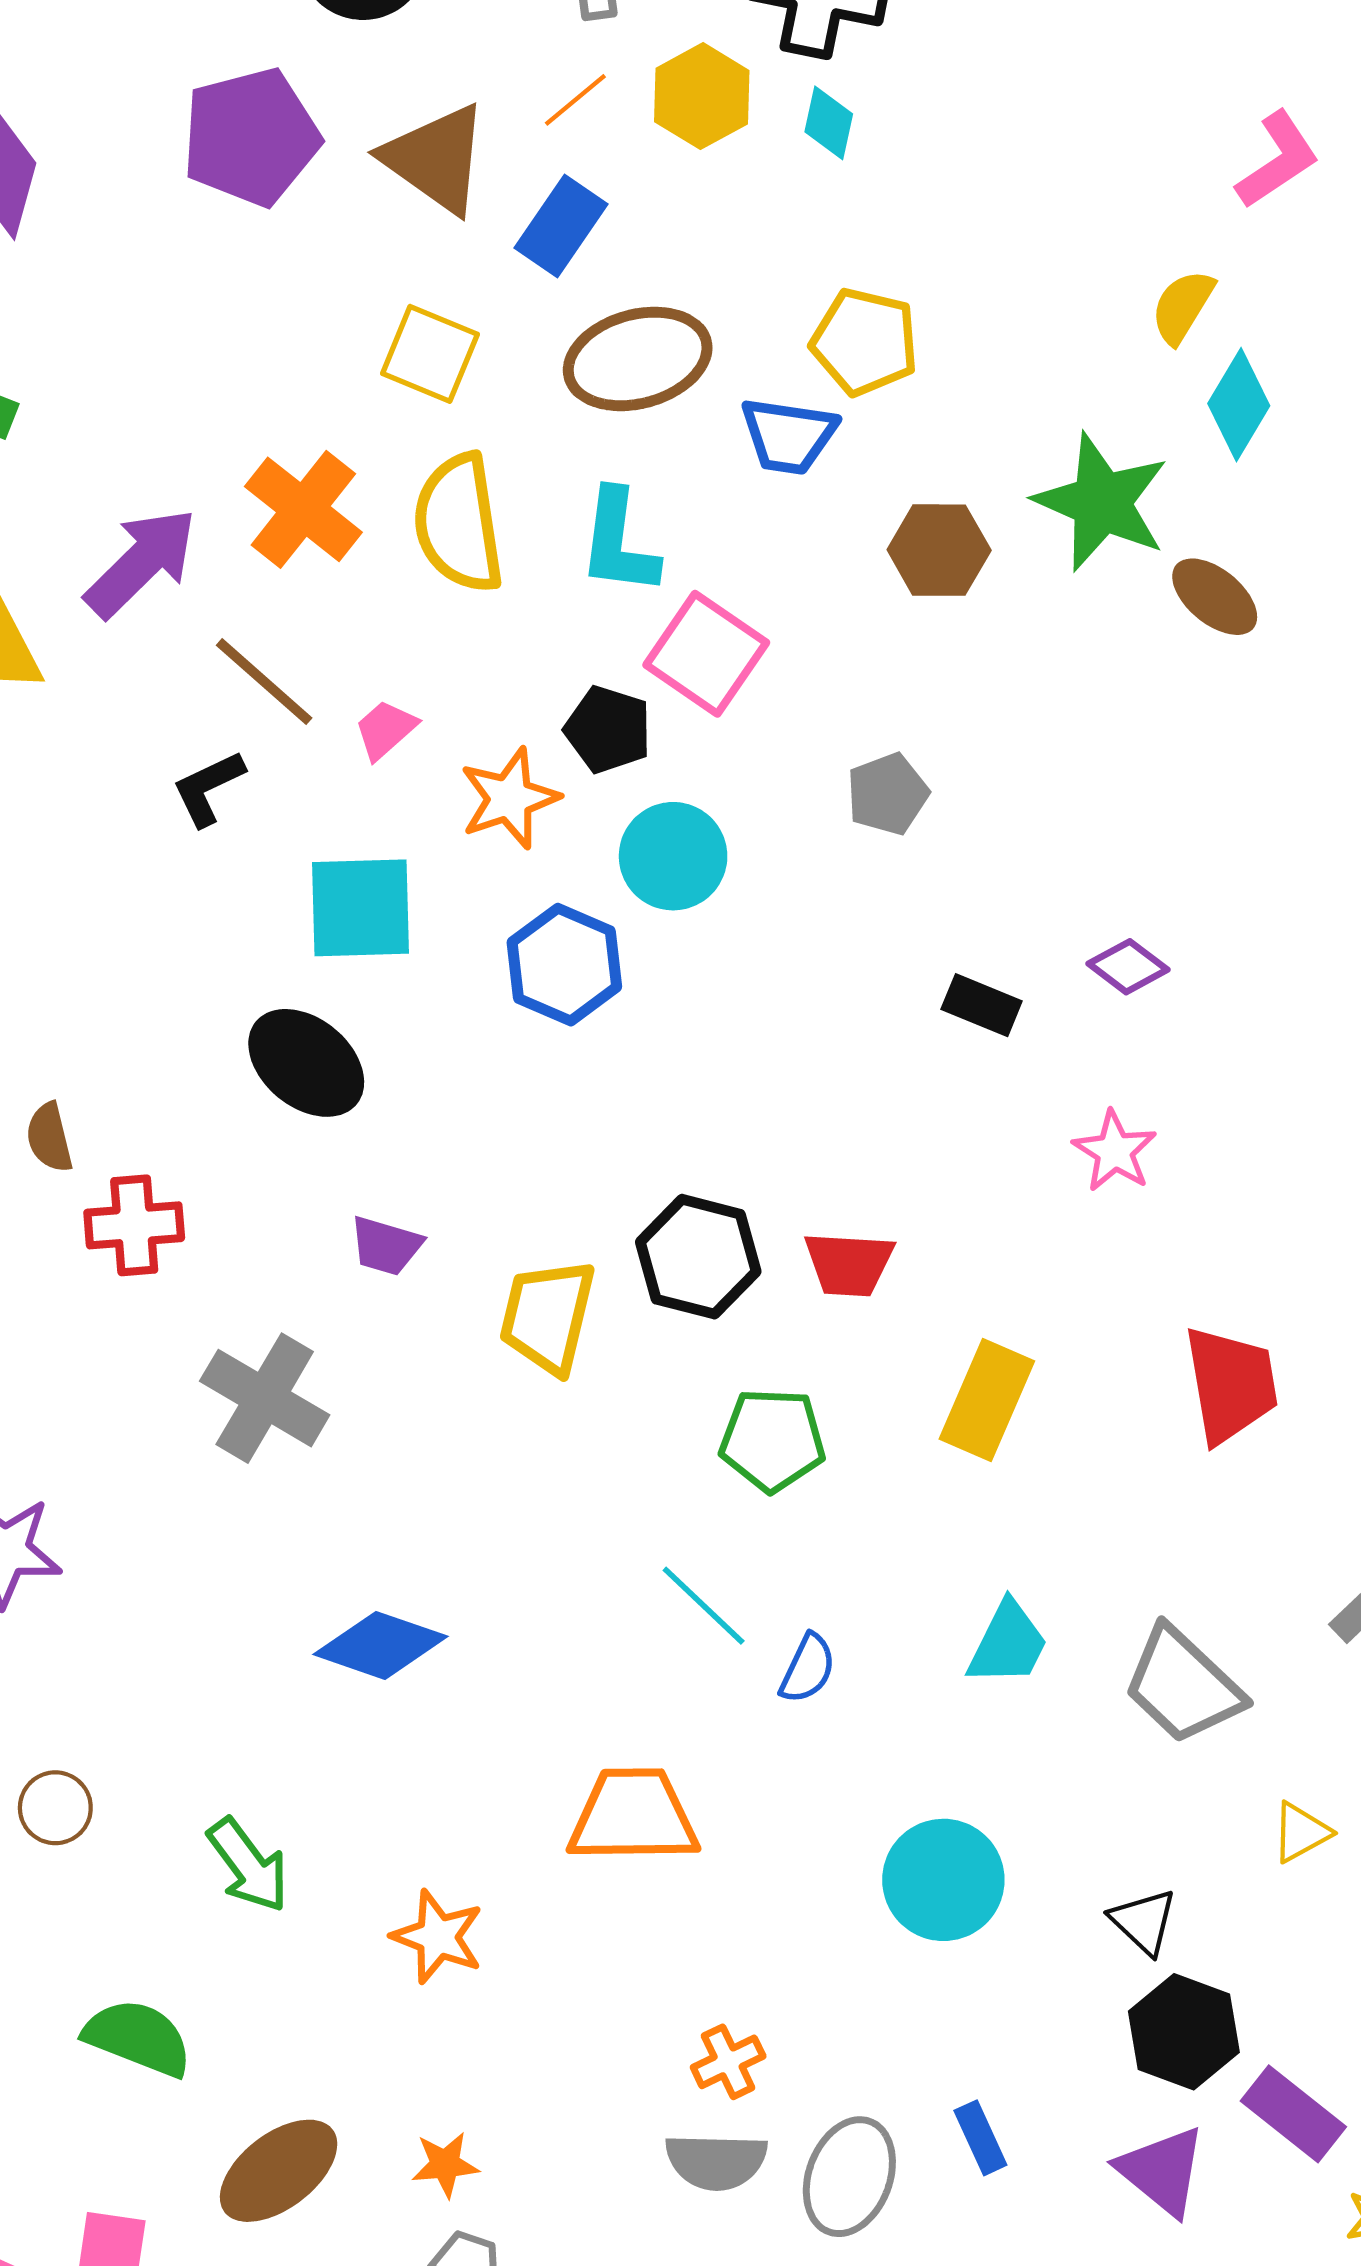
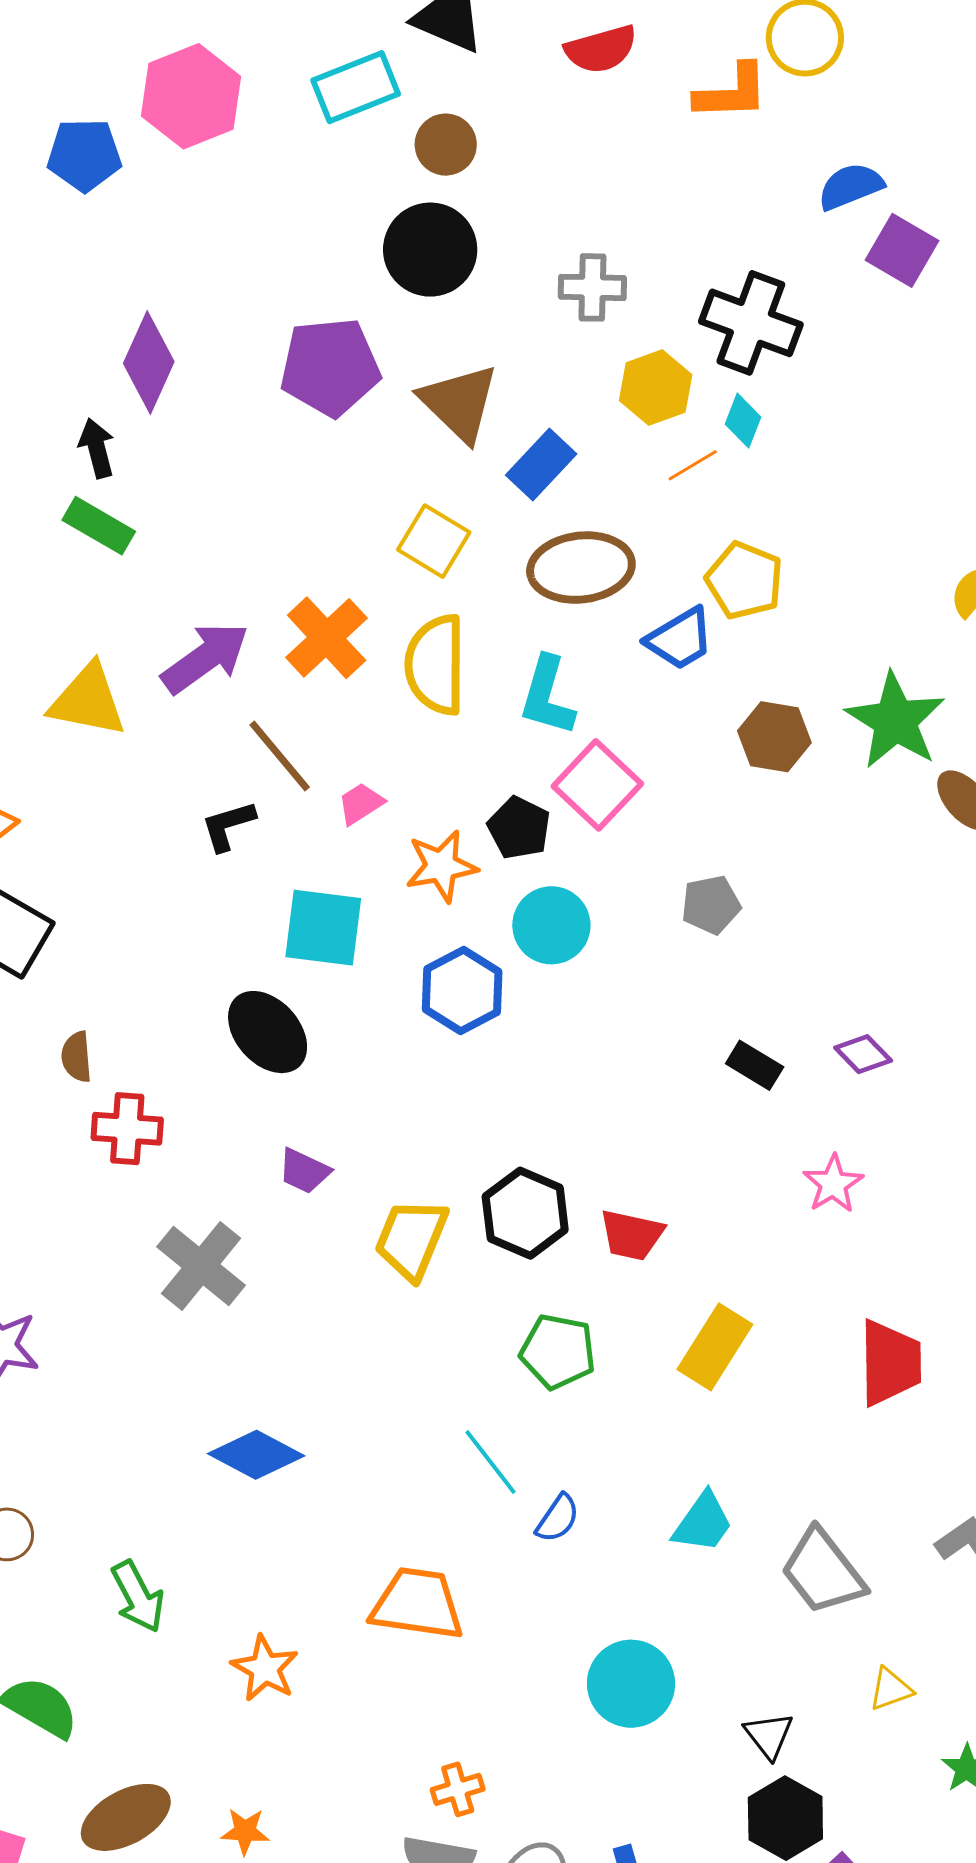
orange line: (575, 100) -> (693, 465), moved
blue trapezoid: (789, 436) -> (680, 639), turned -48

